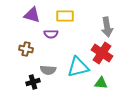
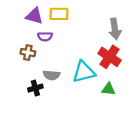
yellow rectangle: (65, 16) -> (59, 14), moved
purple semicircle: (51, 34) -> (45, 36), moved

